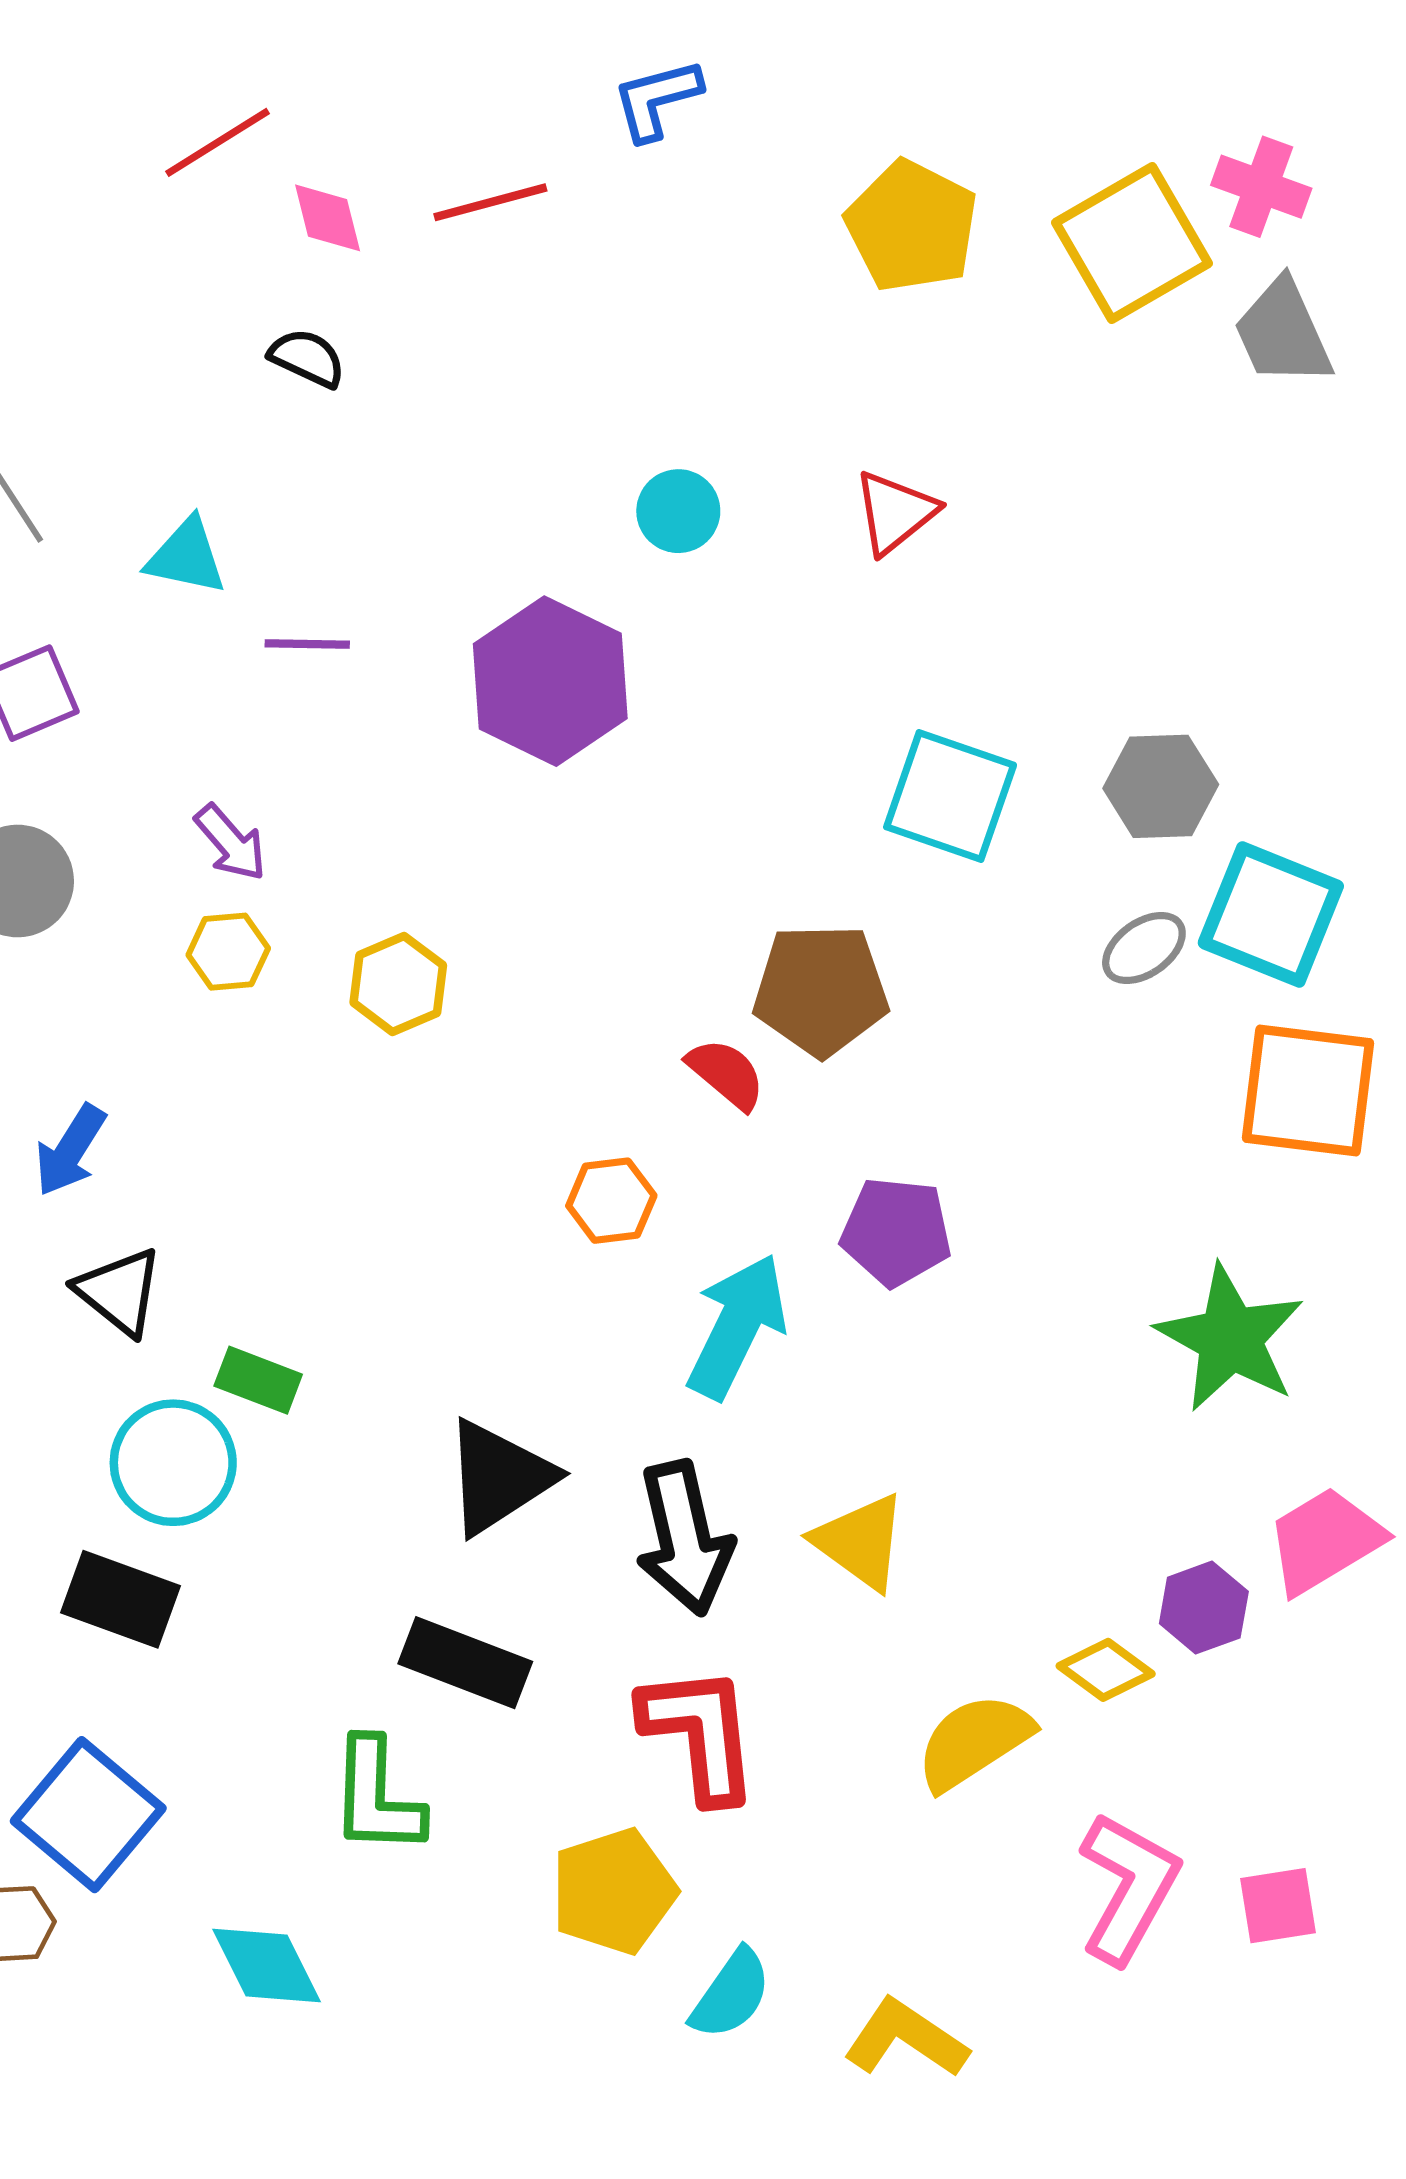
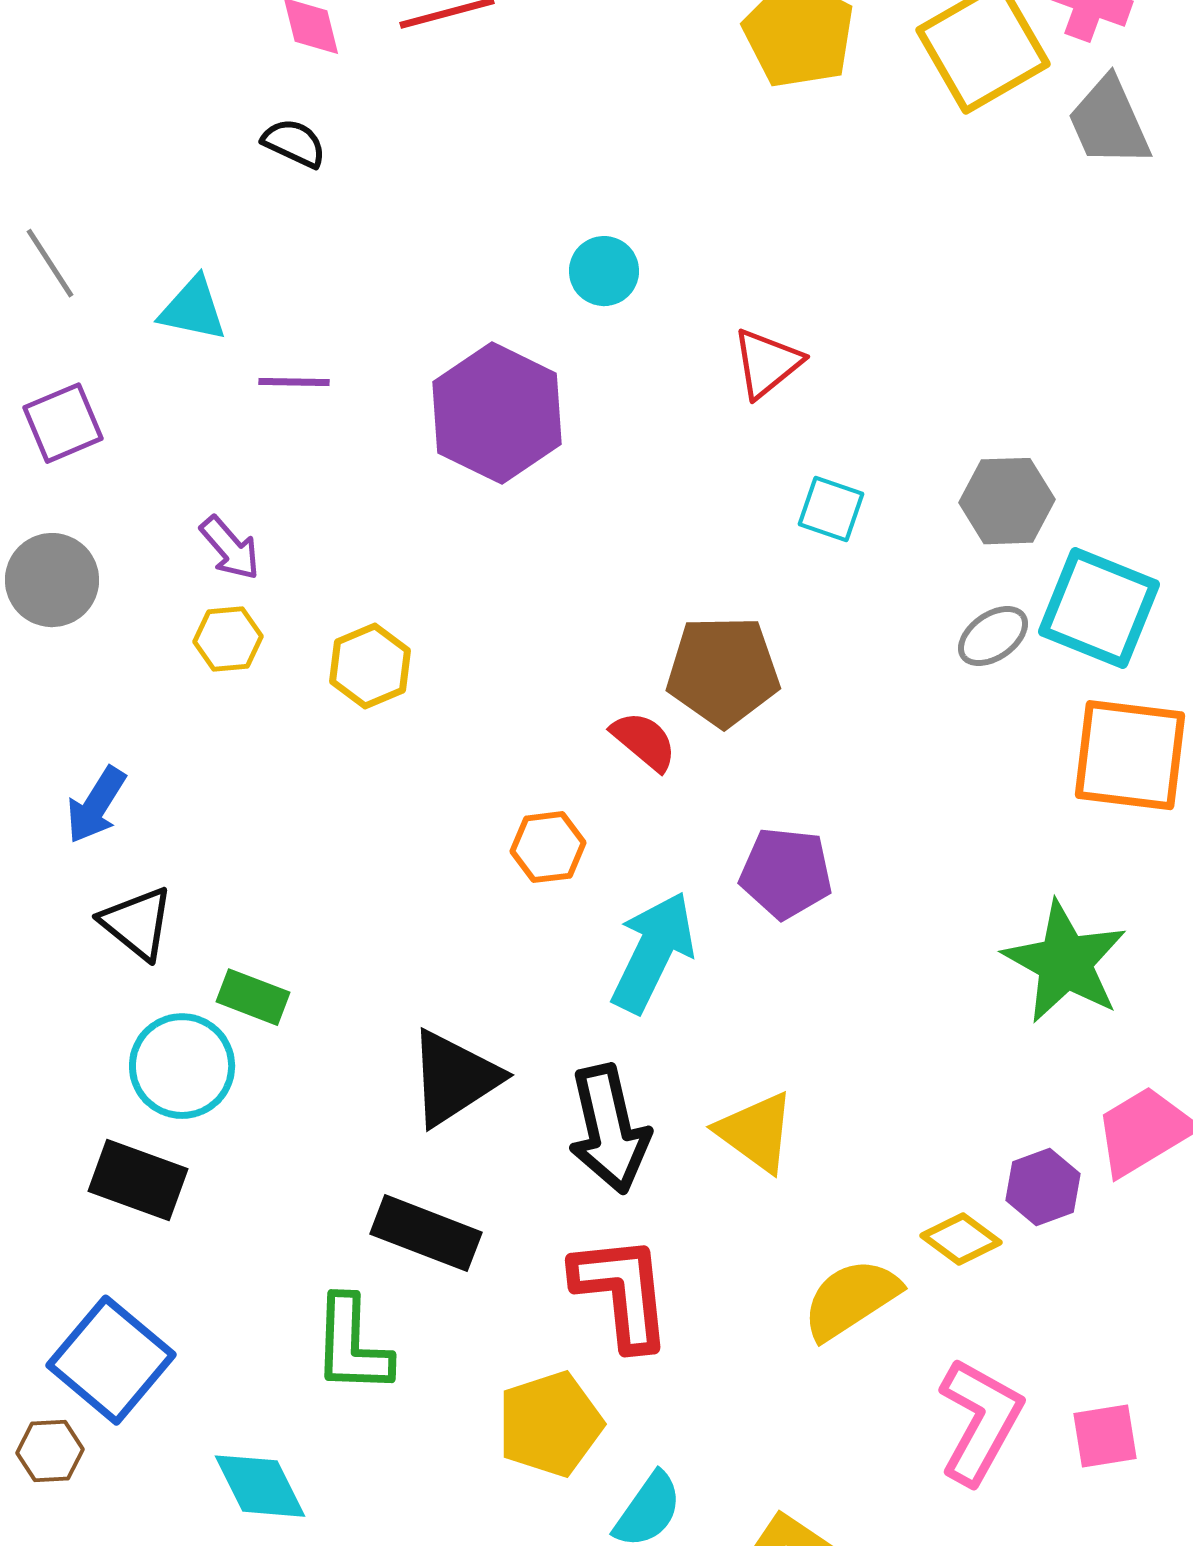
red triangle: (895, 512) -> (767, 363), moved
cyan square: (950, 796) -> (831, 509), size x0.6

